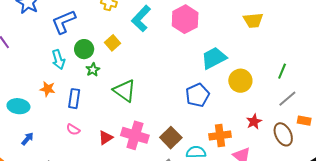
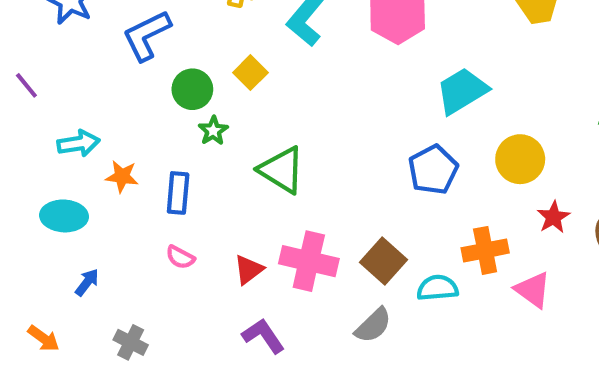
cyan arrow: (58, 60) -> (78, 143), moved, turned -78
yellow circle: (240, 81) -> (520, 159), moved

